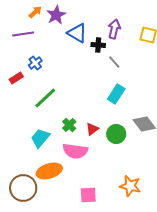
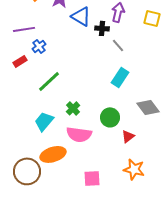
purple line: (23, 34) -> (24, 29), moved
red triangle: (92, 129) -> (128, 136), moved
green circle: (116, 134) -> (110, 117), moved

